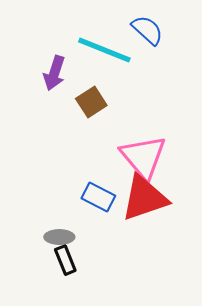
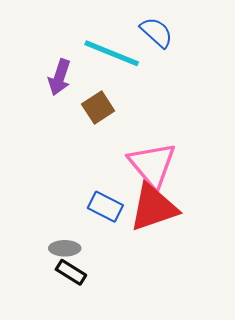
black rectangle: (65, 260) -> (71, 272), turned -36

